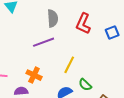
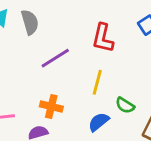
gray semicircle: (53, 18) -> (30, 22), moved
red L-shape: (83, 24) -> (103, 38), moved

